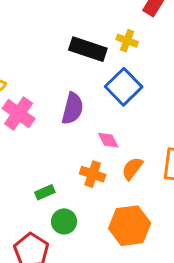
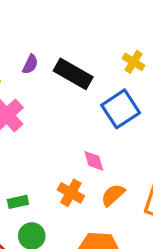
black rectangle: (88, 49) -> (73, 74), moved
purple semicircle: (72, 109) -> (30, 64), moved, size x0.6

